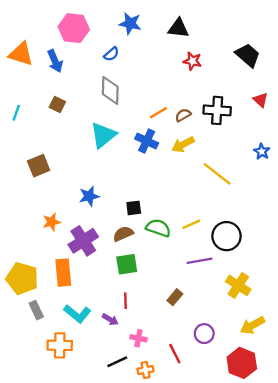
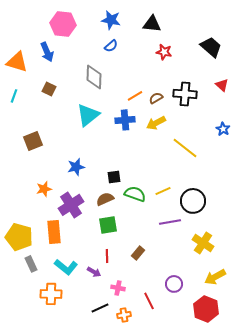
orange triangle: (21, 54) -> (17, 62), moved
blue semicircle: (111, 54) -> (111, 46), moved
blue cross: (147, 141) -> (125, 120), turned -30
brown rectangle: (175, 297) -> (138, 253), moved

